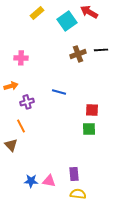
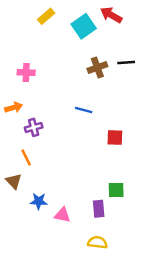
blue line: (59, 92) -> (84, 110), moved
green square: (89, 129) -> (116, 190), moved
purple rectangle: (74, 174) -> (99, 209), moved
blue star: (31, 181) -> (39, 201), moved
pink triangle: (49, 181) -> (62, 215), moved

